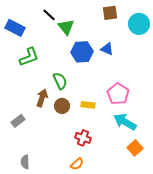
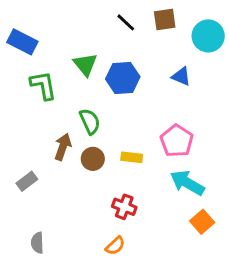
black line: (49, 15) -> (126, 22), moved
green triangle: (66, 27) -> (85, 64), moved
blue triangle: (107, 49) -> (181, 76), moved
green L-shape: (29, 57) -> (43, 85), turned -80

